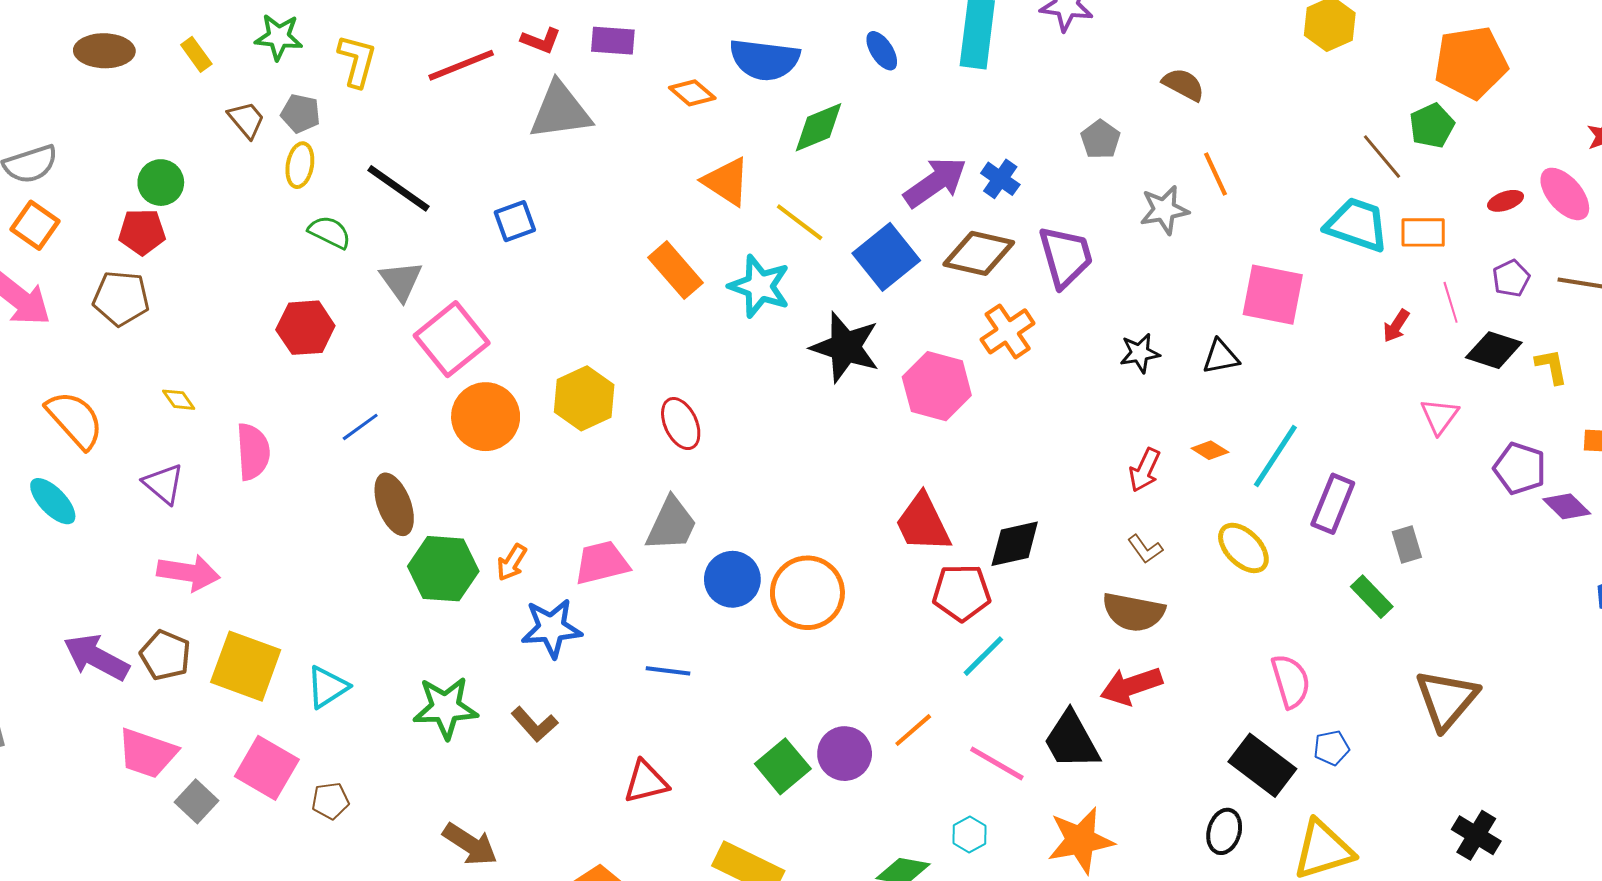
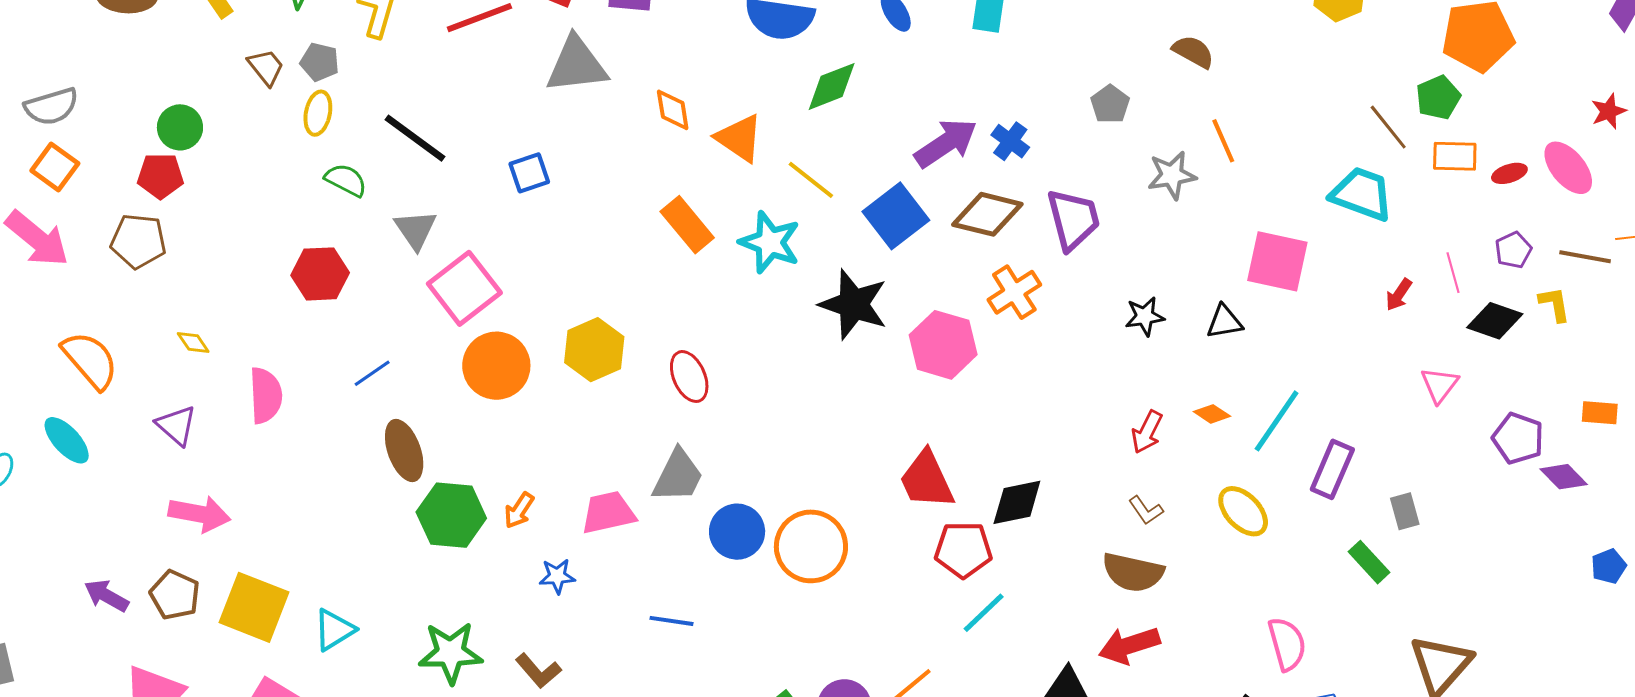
orange diamond: (692, 93) -> (673, 110), moved, turned 39
orange rectangle: (1423, 232) -> (1455, 156), moved
yellow L-shape: (1551, 366) -> (1555, 304), moved
blue star: (552, 628) -> (557, 576), size x0.6
purple arrow: (96, 657) -> (106, 596), size x0.7

